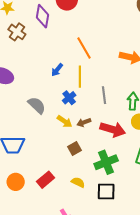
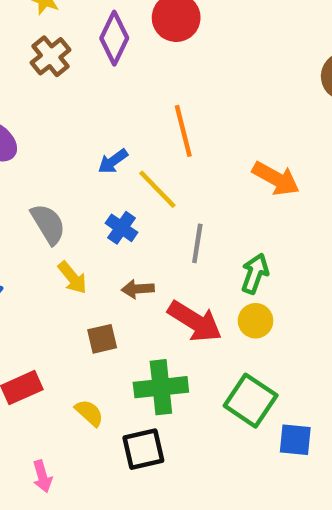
yellow line: (80, 77) -> (157, 189), turned -60
blue cross: (69, 98) -> (122, 228), turned -32
yellow arrow: (65, 121) -> (72, 278), moved
black square: (106, 191) -> (143, 449), turned -30

